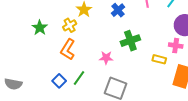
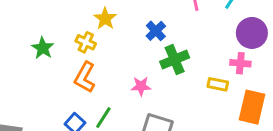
blue cross: (118, 10) -> (156, 31), moved
yellow cross: (70, 25) -> (86, 42), turned -32

